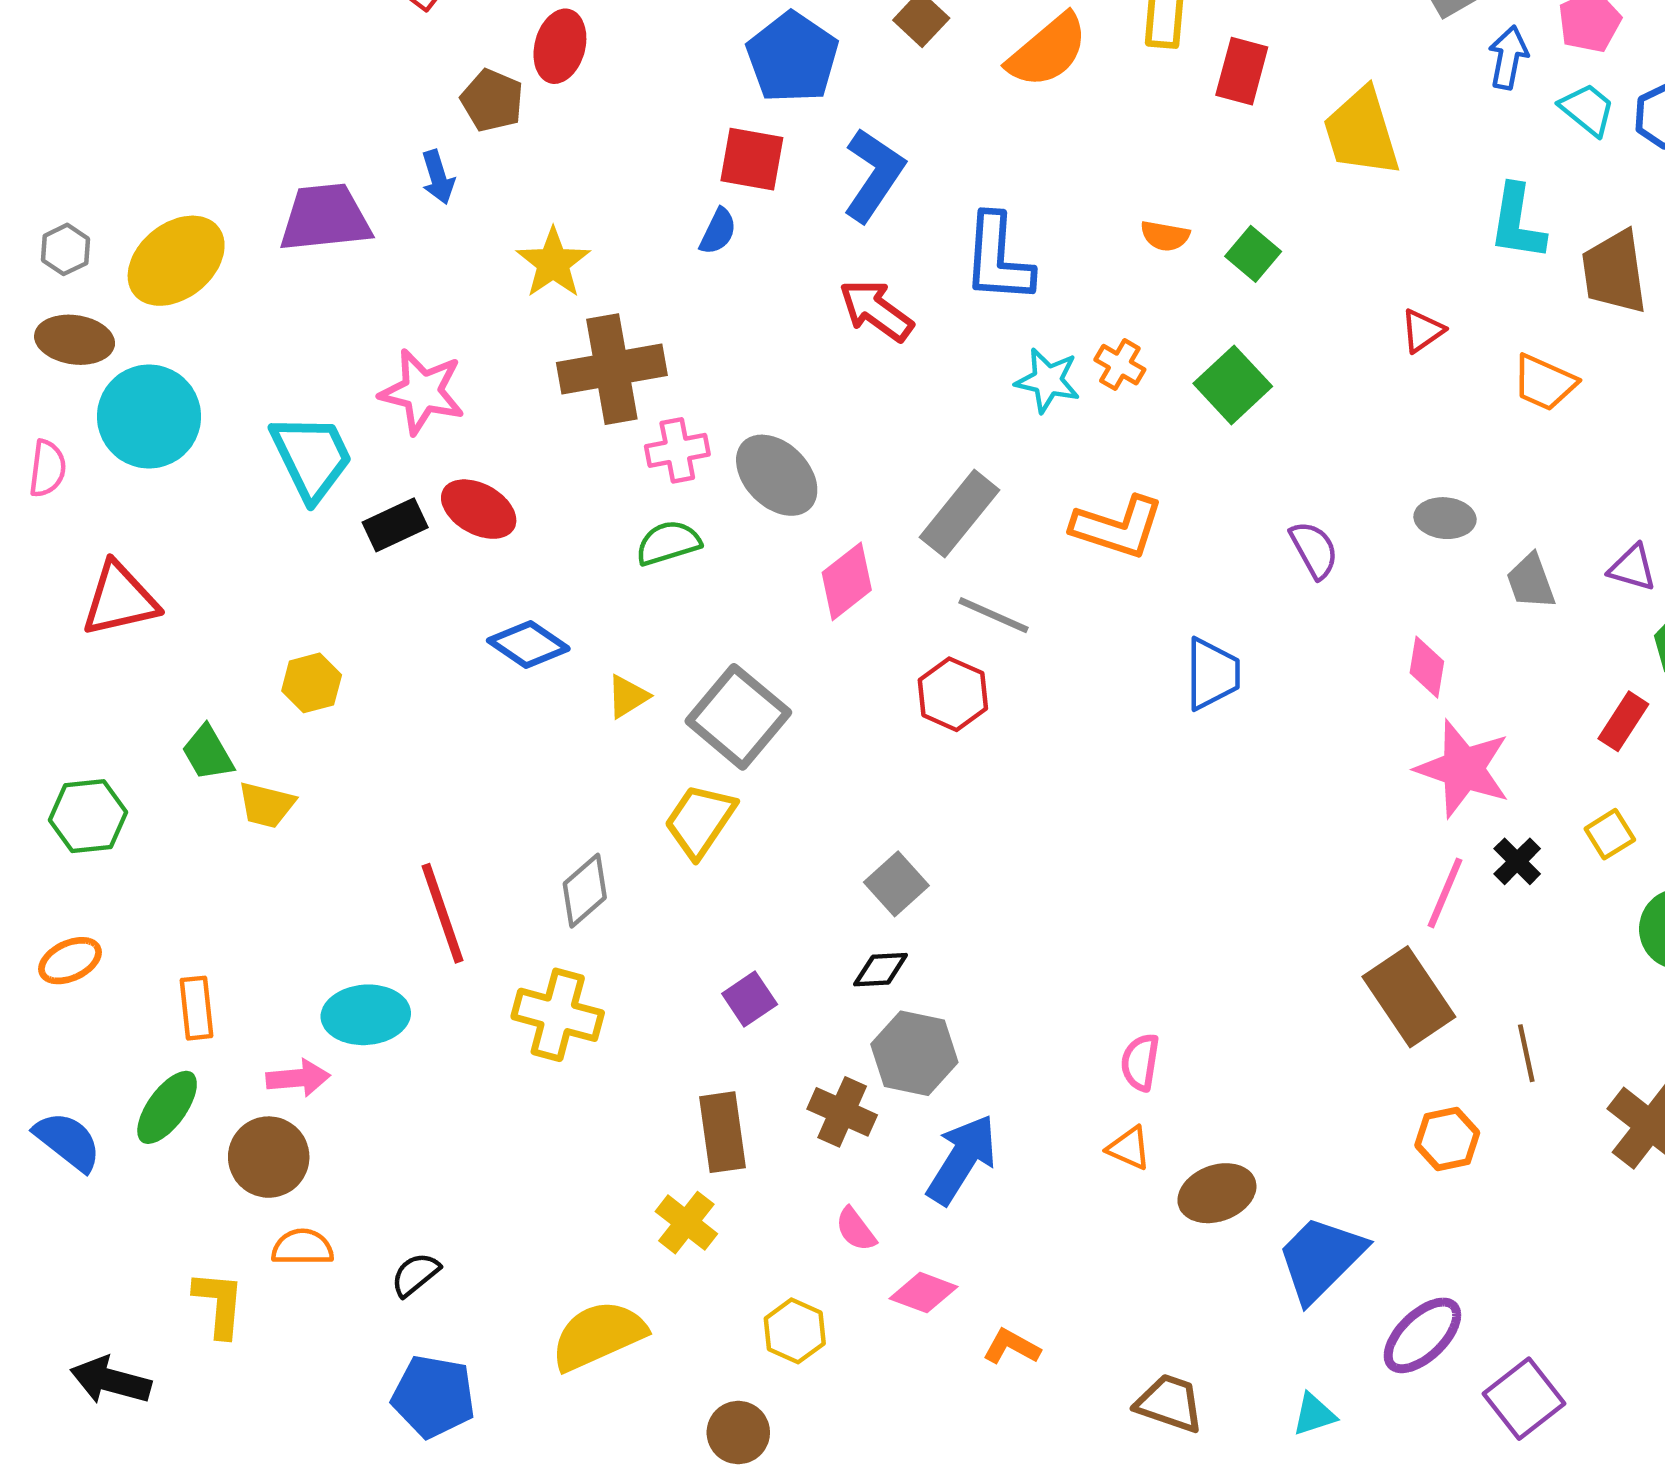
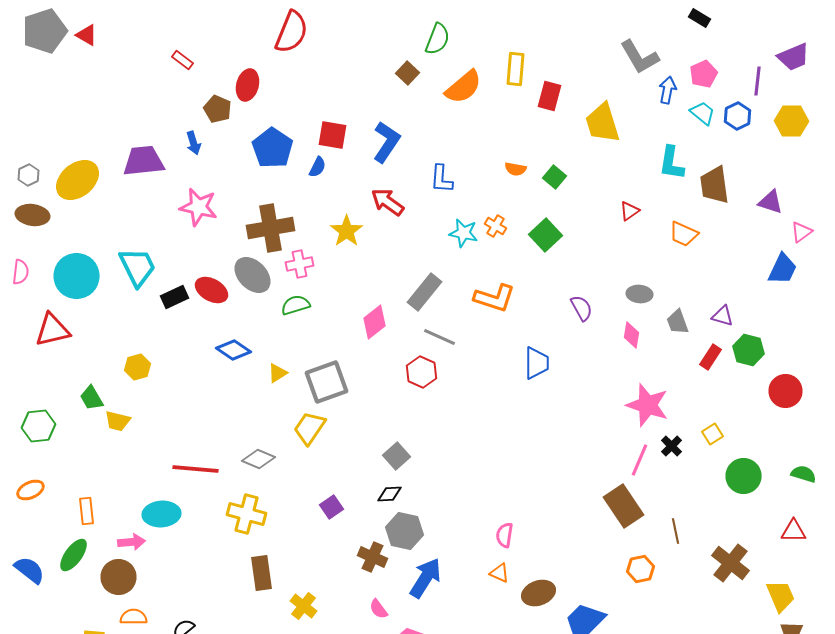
blue pentagon: (792, 58) -> (272, 148), moved
blue L-shape: (998, 258) -> (442, 179), size x0.7
yellow star: (553, 263) -> (346, 231), moved
pink star: (422, 392) -> (198, 207), moved
cyan circle: (149, 417) -> (76, 276), moved
gray ellipse: (777, 475) -> (252, 275), moved
pink diamond: (1427, 667) -> (632, 335), moved
gray square: (738, 717) -> (326, 382), turned 30
red rectangle: (1623, 721) -> (710, 357), moved
gray diamond: (585, 891) -> (258, 459), turned 64
red line: (443, 913) -> (196, 469), turned -66
brown rectangle: (722, 1132) -> (262, 573), moved

